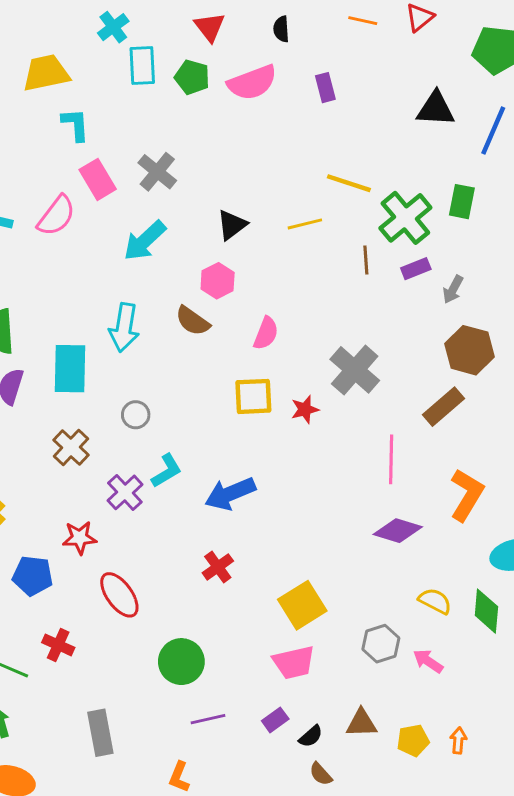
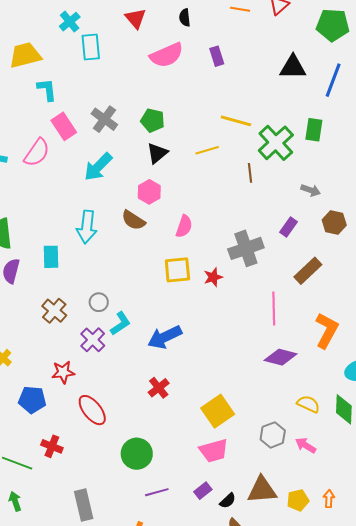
green pentagon: (192, 77) -> (153, 120), moved
purple rectangle: (416, 269) -> (288, 227), moved, turned -30
gray arrow: (453, 289) -> (311, 190), turned -96
brown hexagon: (469, 350) -> (334, 222), moved, size x0.7
cyan rectangle: (70, 369) -> (51, 257), size x0.7
gray cross: (355, 370) -> (246, 248), turned 32
gray circle: (136, 415) -> (99, 302), moved
brown triangle: (361, 723) -> (262, 490), size x1.4

